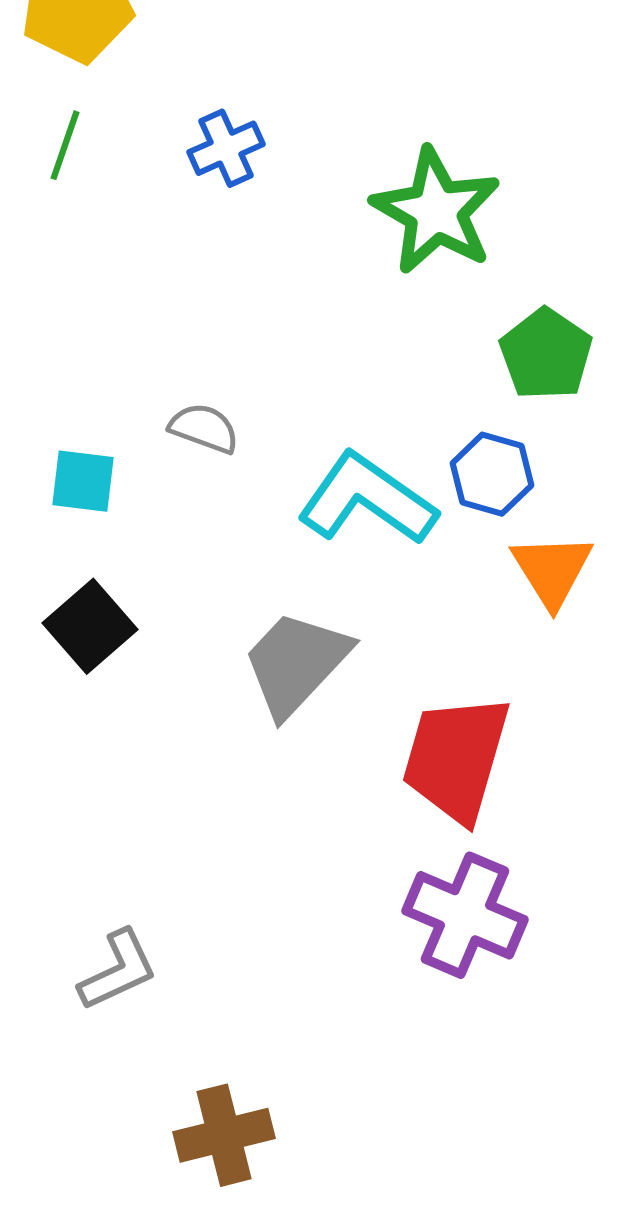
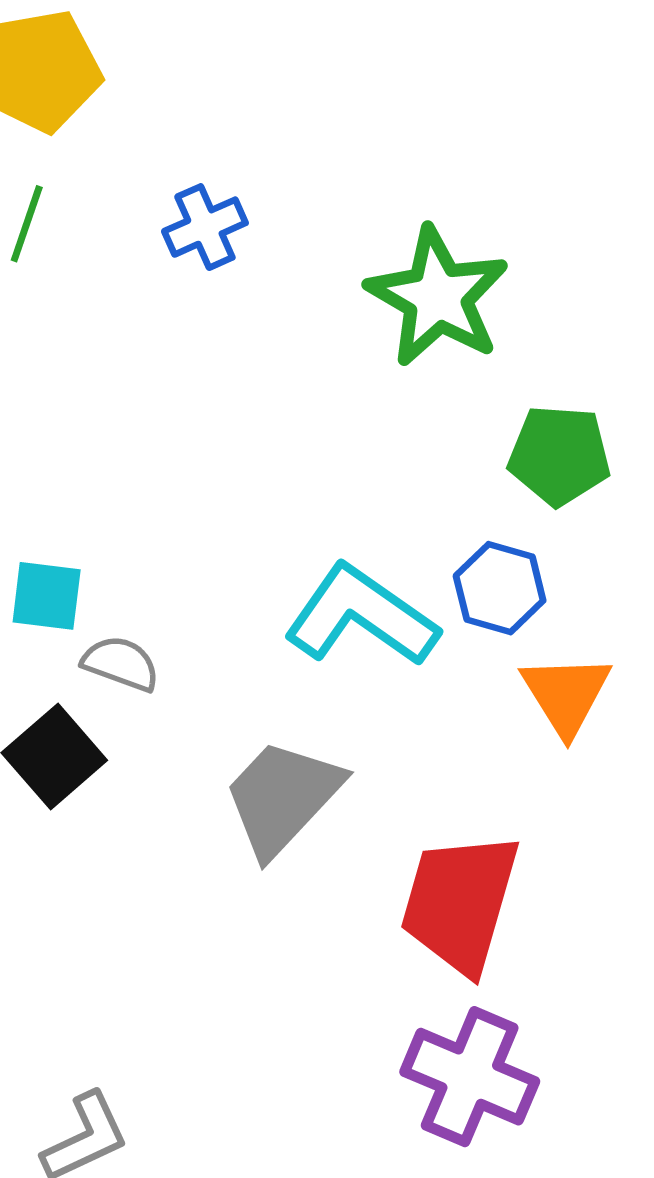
green pentagon: (546, 354) -> (559, 455), turned -30
gray semicircle: (204, 428) -> (121, 663), moved

